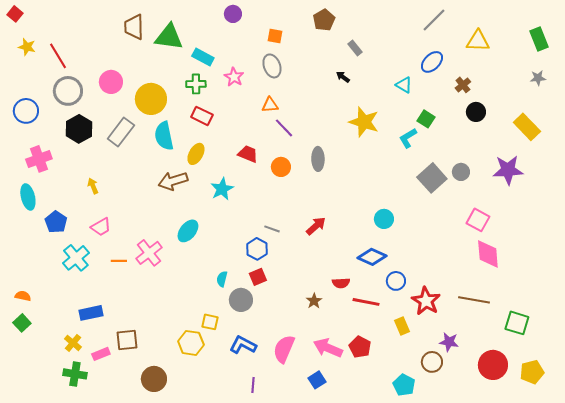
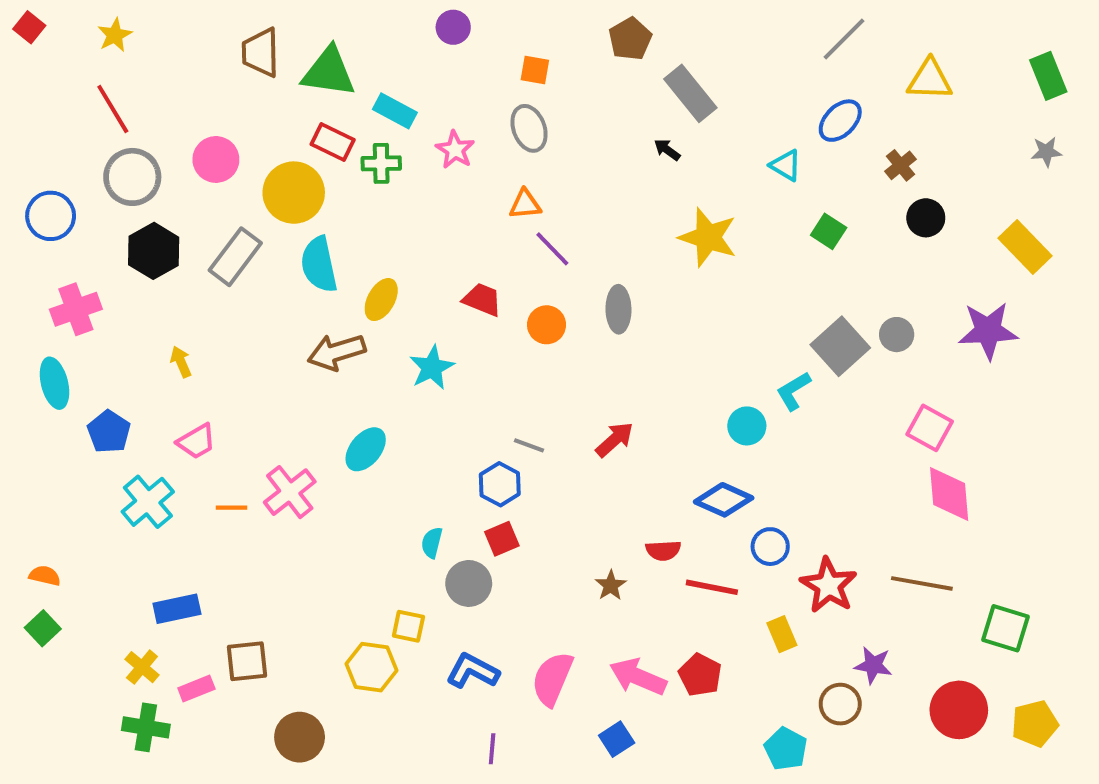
yellow star: (27, 47) -> (115, 35), moved, turned 30
gray rectangle: (355, 48) -> (690, 93), size x1.8
red rectangle: (202, 116) -> (333, 142), moved
cyan L-shape: (408, 138) -> (794, 391), moved

